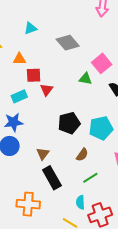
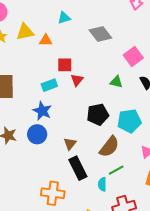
orange triangle: (19, 59) -> (46, 40), moved
green triangle: (85, 79) -> (116, 82), moved
blue star: (13, 122) -> (42, 111), turned 30
brown semicircle: (82, 155) -> (109, 147), size x1.6
cyan semicircle: (80, 202) -> (102, 184), moved

